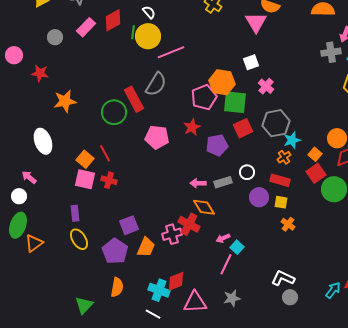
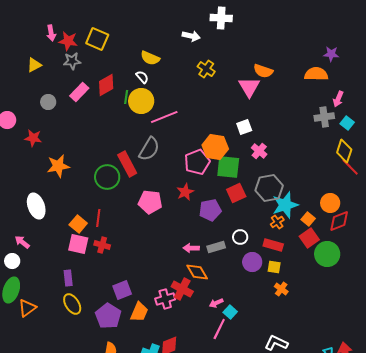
cyan star: (292, 140) -> (285, 205), size x1.5
red line: (105, 153) -> (98, 218), turned 36

